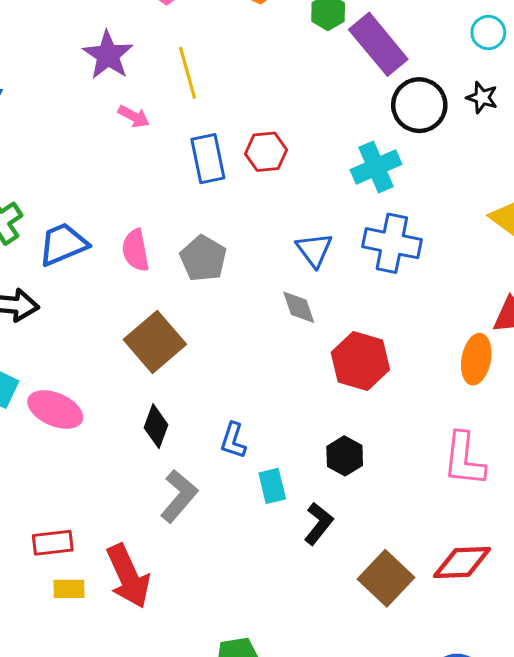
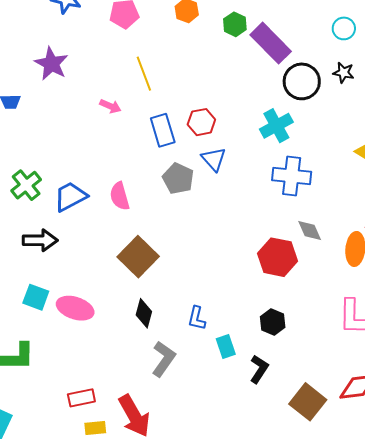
purple star: (108, 55) -> (51, 64), moved
blue triangle: (314, 250) -> (214, 159), moved
gray pentagon: (203, 258) -> (178, 178), moved
gray diamond: (299, 307) -> (310, 230), moved

